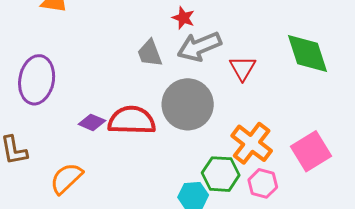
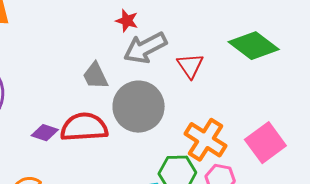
gray trapezoid: (150, 53) -> (95, 76), moved
green diamond: (307, 54) -> (254, 46), turned -30

